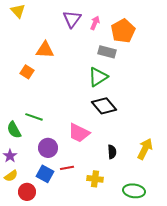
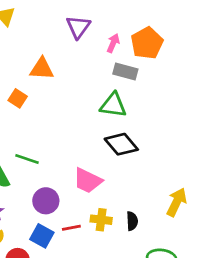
pink arrow: (95, 23) -> (113, 43), moved
green triangle: (98, 77) -> (113, 105), turned 40
black semicircle: (112, 152) -> (132, 221), moved
yellow cross: (95, 179) -> (101, 220), moved

